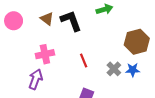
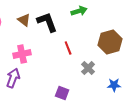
red line: (84, 60) -> (68, 48), moved
blue star: (133, 70) -> (114, 85), moved

